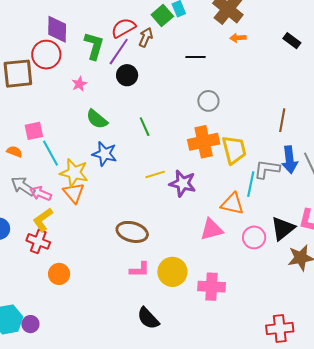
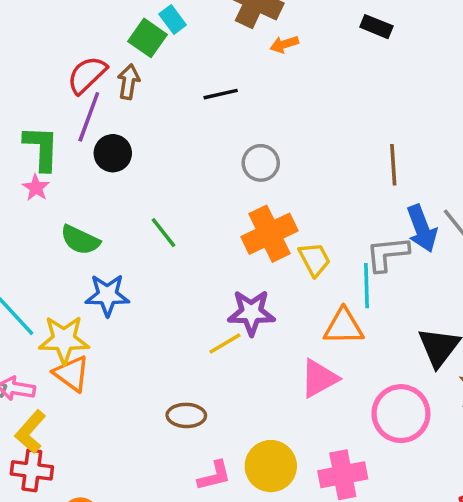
green L-shape: (94, 46) -> (41, 148), moved
yellow trapezoid: (234, 150) -> (314, 259), moved, size x0.7
yellow line: (155, 174) -> (225, 344), moved
brown ellipse: (132, 232) -> (186, 415), size x0.7
pink circle: (254, 237) -> (401, 414), moved, size x1.4

